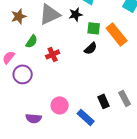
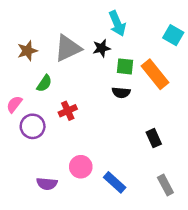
black semicircle: (91, 48) -> (121, 92), turned 48
red cross: (53, 54) -> (68, 111), moved
gray rectangle: (125, 98) -> (165, 185), moved
black rectangle: (104, 101) -> (154, 138), moved

